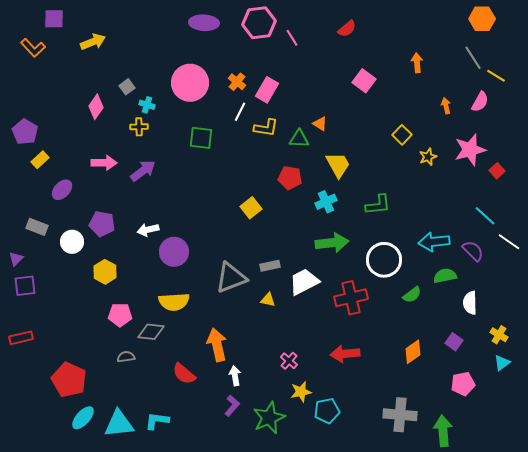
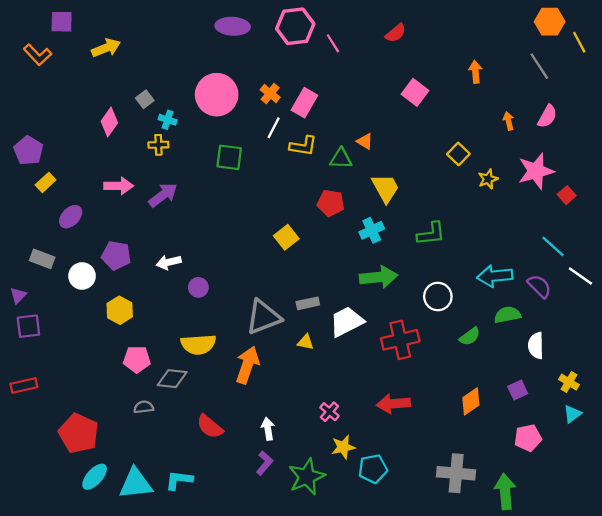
yellow line: (496, 76) -> (579, 42), moved, turned 30
purple circle: (174, 252) -> (198, 287), size x0.6
white circle: (384, 260) -> (438, 296), size x0.7
purple square: (454, 342) -> (518, 390), turned 30
orange arrow: (217, 345) -> (247, 365), moved, turned 32

